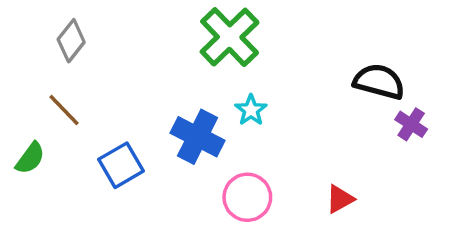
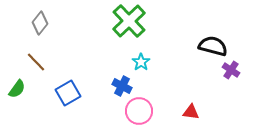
blue cross: (198, 137) -> (122, 86), moved, size x0.7
red triangle: (340, 199) -> (191, 112), turned 36

